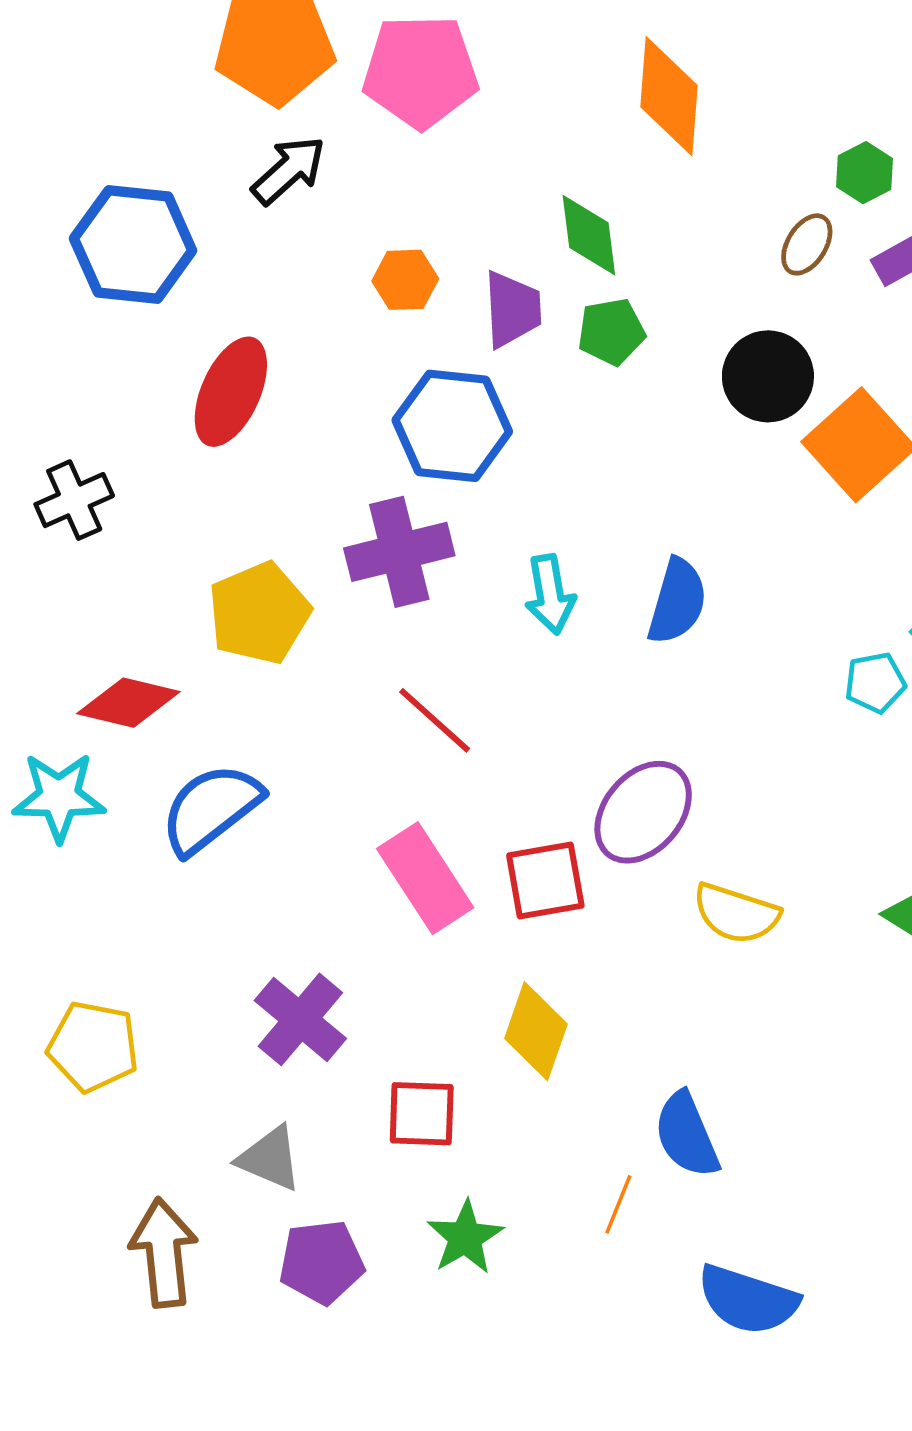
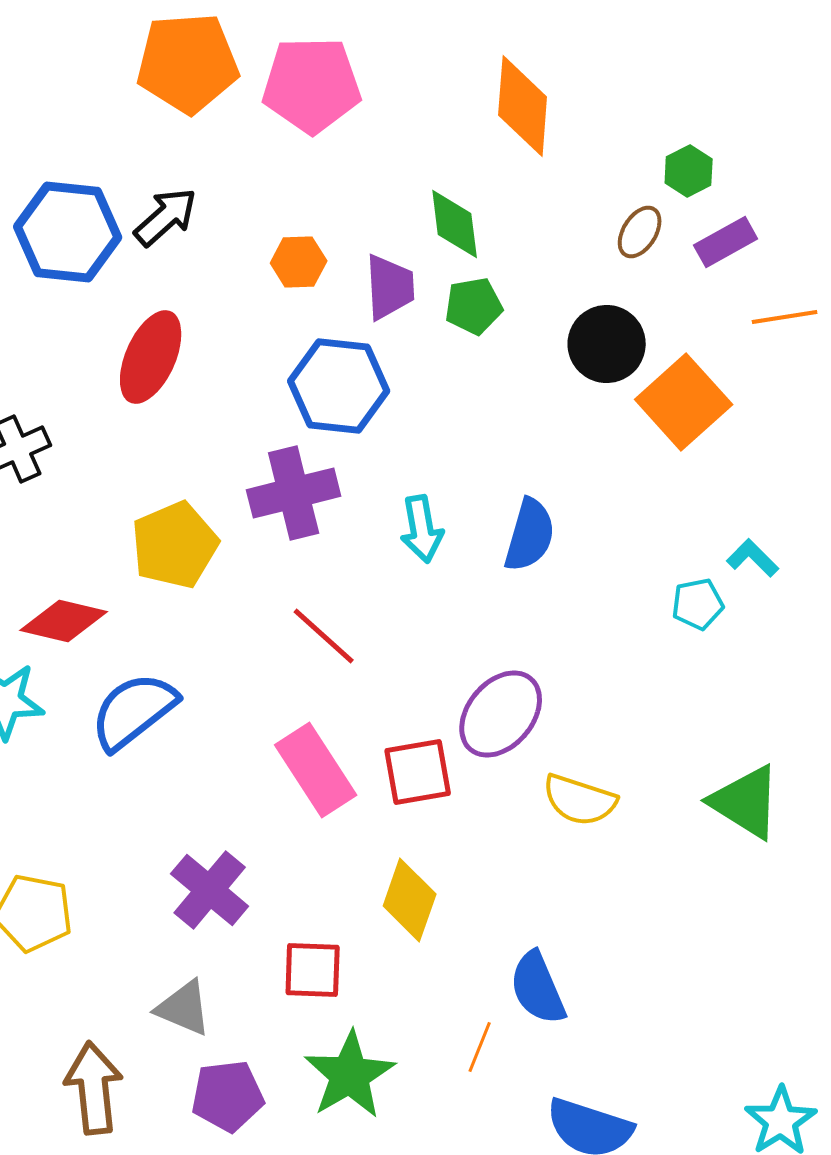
black arrow: (289, 170) -> (166, 217), moved
green star: (465, 1237) -> (350, 1075), size x1.4

